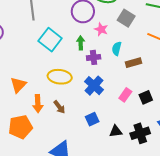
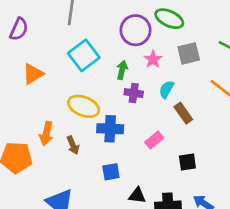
gray square: (126, 18) -> (189, 53), turned 30
brown rectangle: (133, 63) -> (183, 113), turned 56
orange triangle: (18, 85) -> (33, 74), moved
blue cross: (94, 86) -> (110, 129), moved, turned 36
pink rectangle: (125, 95) -> (154, 140), moved

